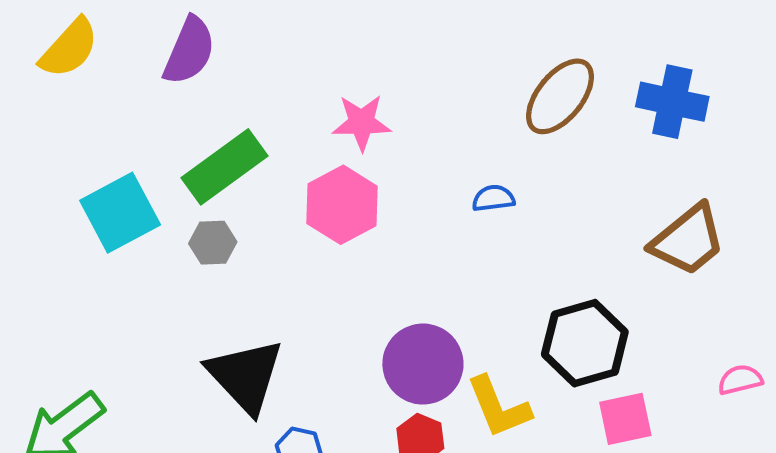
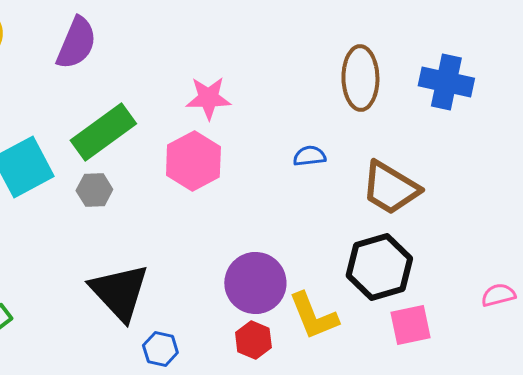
brown ellipse: (560, 96) -> (360, 78), turned -40
brown trapezoid: (688, 240) -> (390, 188), moved, turned 70

